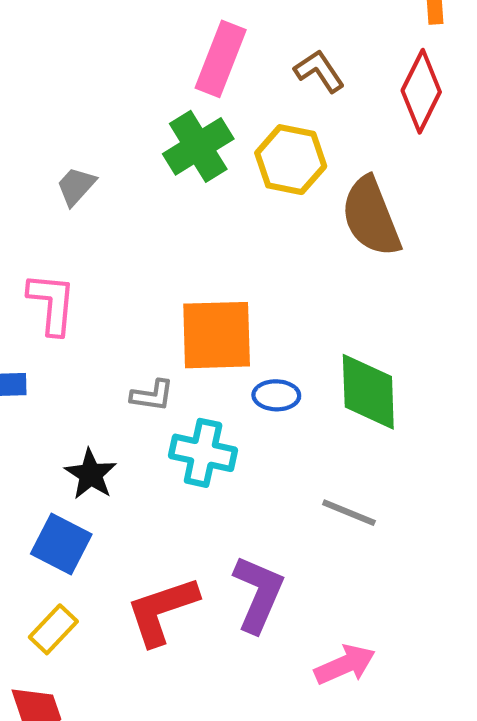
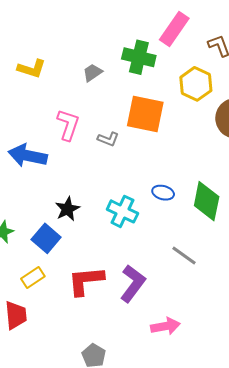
green cross: (198, 146) -> (139, 57), moved, turned 32
orange square: (217, 335) -> (145, 114), moved
gray L-shape: (152, 395) -> (108, 139), moved

